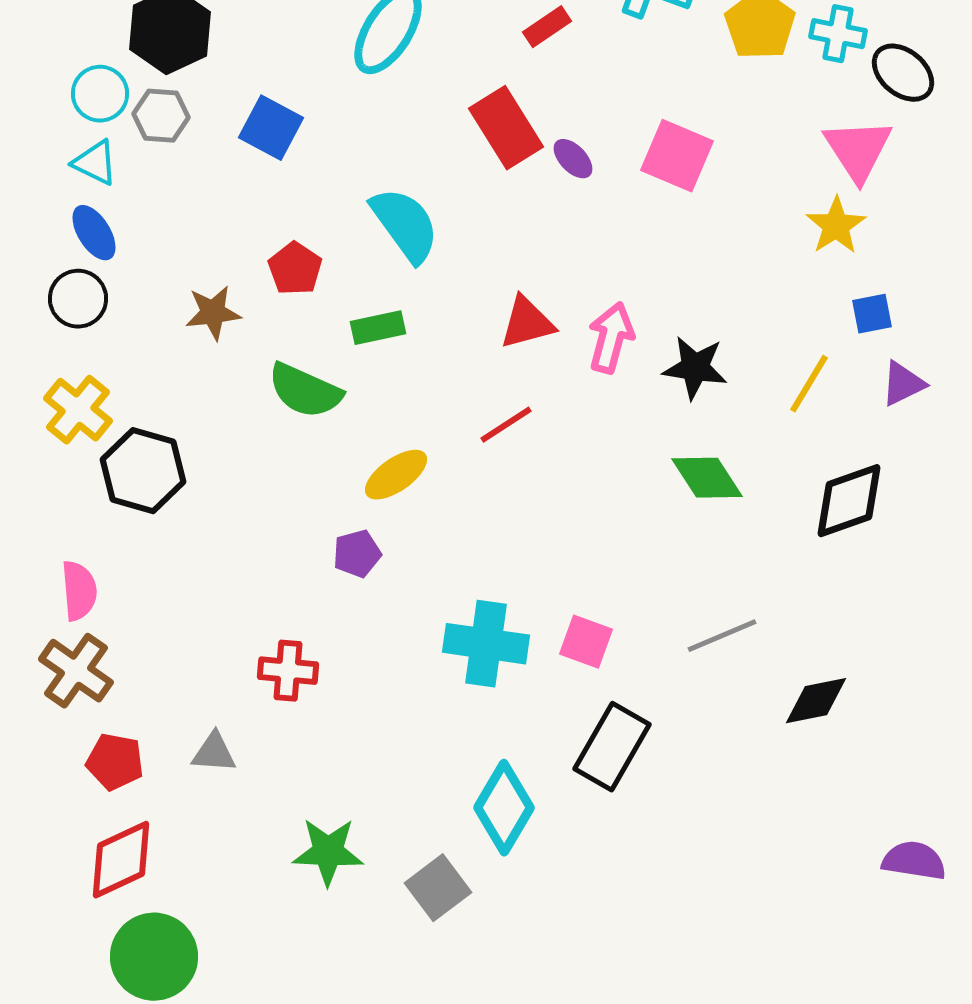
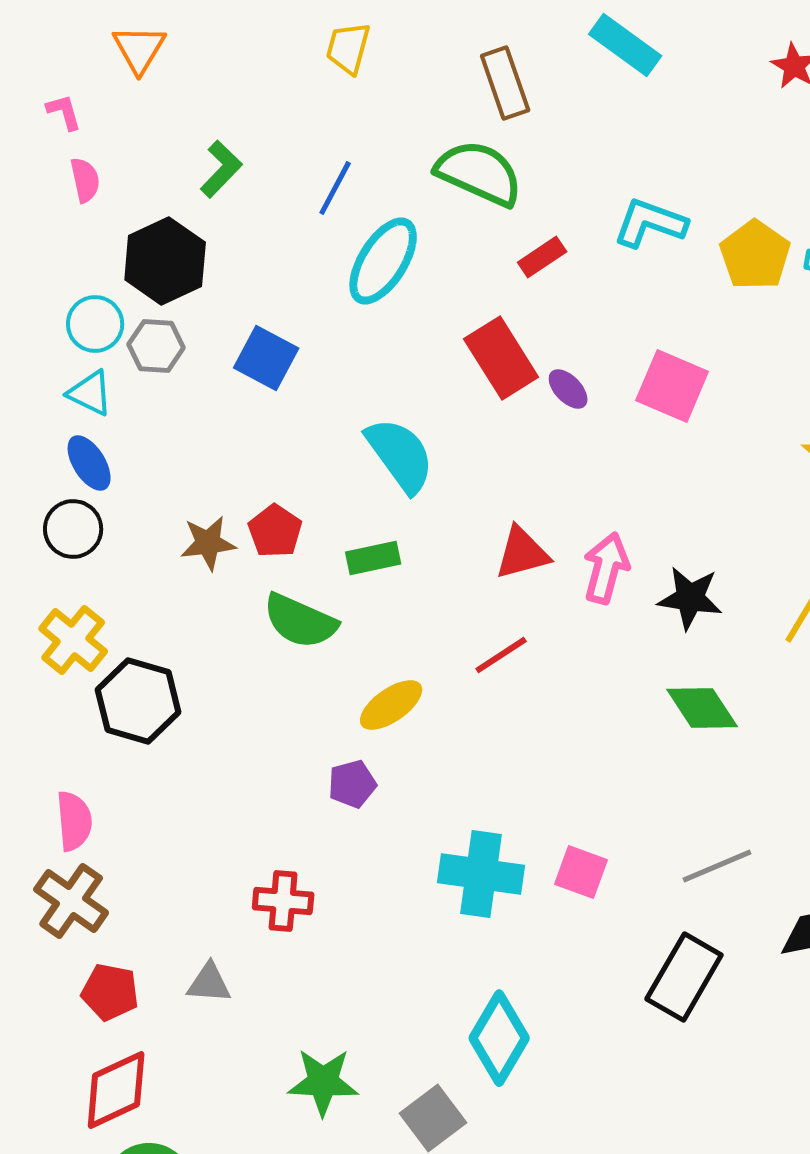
red pentagon: (295, 269) -> (275, 531), moved
black rectangle: (612, 747) -> (684, 977), moved

